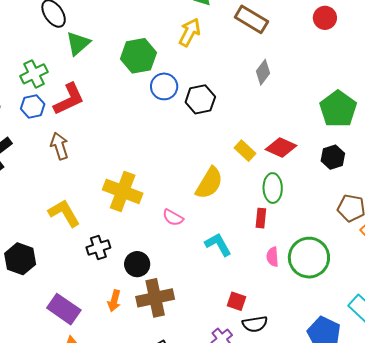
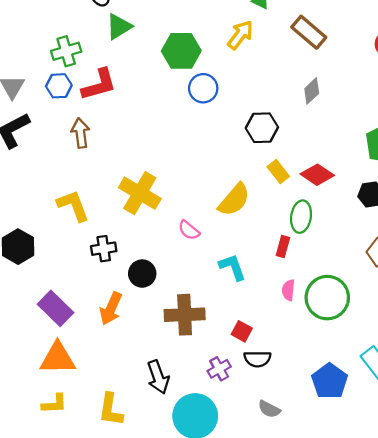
black hexagon: (200, 99) -> (262, 128), moved
brown cross: (155, 298) -> (185, 315), moved
orange arrow: (114, 301) -> (111, 309), size x1.4

